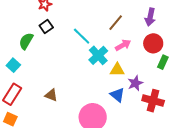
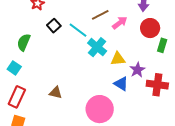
brown line: (116, 23) -> (100, 15), moved, turned 30
black square: (46, 26) -> (54, 26), moved
pink arrow: (123, 45) -> (120, 23), moved

